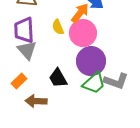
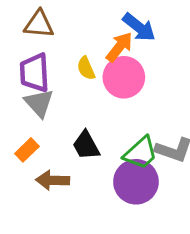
purple circle: (91, 61) -> (136, 182), moved

